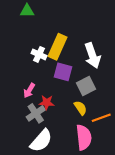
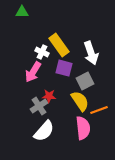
green triangle: (27, 11) -> (22, 12), moved
yellow rectangle: (58, 47) -> (59, 45), turned -60
pink arrow: (29, 90) -> (33, 72), moved, size x1.5
yellow semicircle: (80, 108) -> (80, 101), size x1.5

